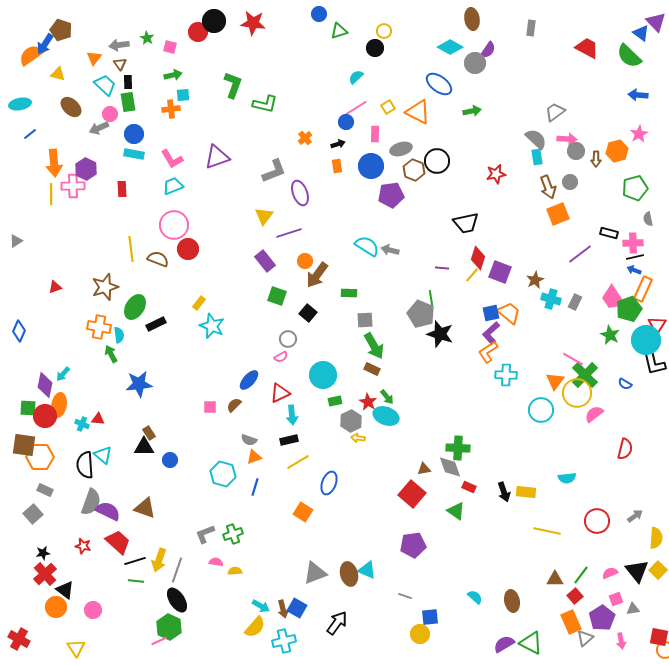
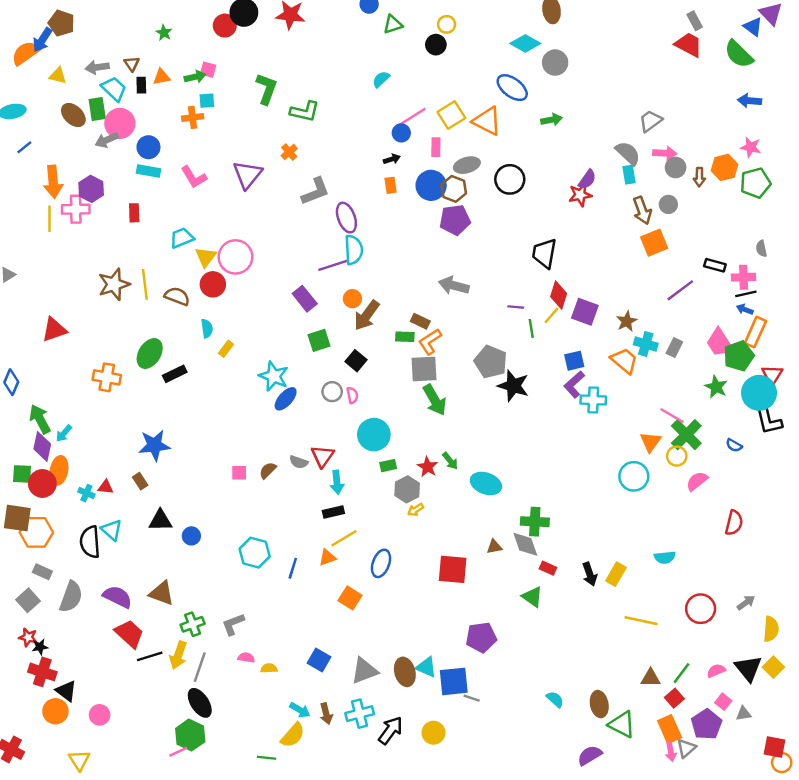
gray rectangle: (531, 28) -> (695, 21), moved, turned -35
gray arrow: (119, 45) -> (97, 67), moved
pink square: (170, 47) -> (208, 70), moved
purple semicircle: (488, 50) -> (587, 179), moved
orange triangle: (94, 58) -> (162, 77), moved, turned 42
cyan semicircle: (356, 77) -> (381, 79), moved
green rectangle: (128, 102) -> (97, 109), moved
yellow square: (388, 107) -> (451, 115), size x1.6
pink circle: (110, 114) -> (120, 123), size x1.6
pink star: (639, 134) -> (751, 147), turned -30
orange cross: (305, 138) -> (289, 152), moved
purple triangle: (217, 157) -> (247, 175), turned -32
brown hexagon: (414, 170) -> (454, 189), moved
cyan trapezoid: (173, 186) -> (182, 238), moved
green pentagon: (635, 188) -> (755, 183), moved
yellow triangle: (264, 216) -> (206, 257), moved
black trapezoid: (466, 223) -> (544, 253), turned 112
pink circle: (174, 225) -> (236, 257), moved
cyan semicircle: (367, 246) -> (354, 250), moved, turned 55
gray arrow: (390, 250) -> (454, 286), size x1.4
red triangle: (55, 287) -> (54, 330), size x1.6
brown star: (105, 287) -> (114, 284), moved
green square: (277, 296) -> (319, 340), turned -36
green line: (431, 298) -> (531, 328), moved
orange trapezoid: (509, 313) -> (624, 361), moved
gray square: (365, 320) -> (424, 369), size x1.4
cyan star: (212, 326) -> (274, 376), moved
cyan semicircle: (119, 335) -> (207, 328), moved
orange L-shape: (488, 352) -> (430, 342), moved
green arrow: (111, 354) -> (40, 419), moved, size x1.4
pink semicircle: (281, 357) -> (352, 395), moved, turned -72
brown rectangle: (372, 369) -> (420, 321), moved
cyan cross: (506, 375) -> (593, 400), moved
blue ellipse: (249, 380) -> (286, 399), moved
red triangle: (280, 393) -> (323, 456), turned -30
yellow circle: (577, 393) -> (677, 456), size x0.6
cyan ellipse: (386, 416) -> (486, 483), moved
brown rectangle: (149, 433) -> (140, 481), moved
yellow arrow: (358, 438) -> (416, 510), turned -40
gray semicircle: (249, 440) -> (299, 462), moved
orange triangle: (254, 457) -> (327, 557), moved
yellow rectangle: (526, 492) -> (616, 574), turned -66
red square: (412, 494) -> (453, 569), moved, turned -36
gray semicircle: (91, 502) -> (71, 597), moved
green cross: (233, 534) -> (193, 624), moved
red star: (83, 546) -> (28, 637), moved
red cross: (45, 574) -> (42, 672), turned -30
green line: (136, 581) -> (267, 758), moved
pink square: (616, 599) -> (723, 702), turned -32
blue square: (297, 608) -> (319, 660), moved
blue square: (430, 617) -> (454, 681), moved, size x1.5
yellow circle: (420, 634) -> (433, 733), moved
cyan cross: (284, 641) -> (360, 714), moved
pink arrow: (621, 641) -> (671, 752), moved
green triangle: (531, 643) -> (622, 724), moved

